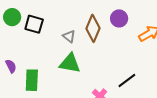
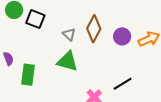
purple circle: (119, 18) -> (122, 36), moved

